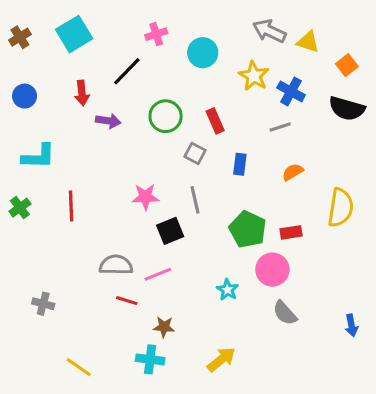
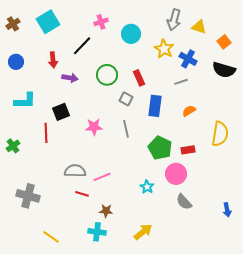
gray arrow: (269, 31) -> (174, 20), turned -100
blue rectangle: (240, 164) -> (155, 106), size x1.5
green cross: (20, 208) -> (13, 146), moved
black square: (170, 231) -> (61, 112), moved
gray cross: (43, 304) -> (28, 196), size x1.6

